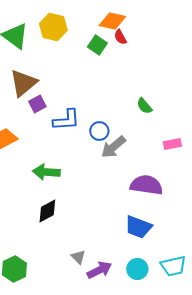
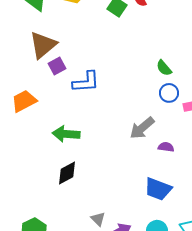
blue circle: (99, 131) -> (169, 93), moved
gray arrow: (113, 147) -> (142, 128), moved
purple semicircle: (146, 185) -> (166, 147), size x0.5

